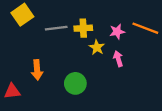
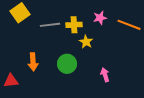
pink star: (117, 32) -> (100, 18), moved
pink arrow: (118, 59) -> (105, 75), moved
green circle: (75, 83) -> (67, 64), moved

